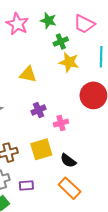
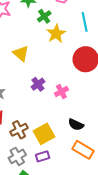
yellow star: (69, 62) -> (56, 34), turned -30
yellow triangle: (28, 74) -> (21, 54), turned 42
yellow square: (41, 149) -> (44, 134), moved

